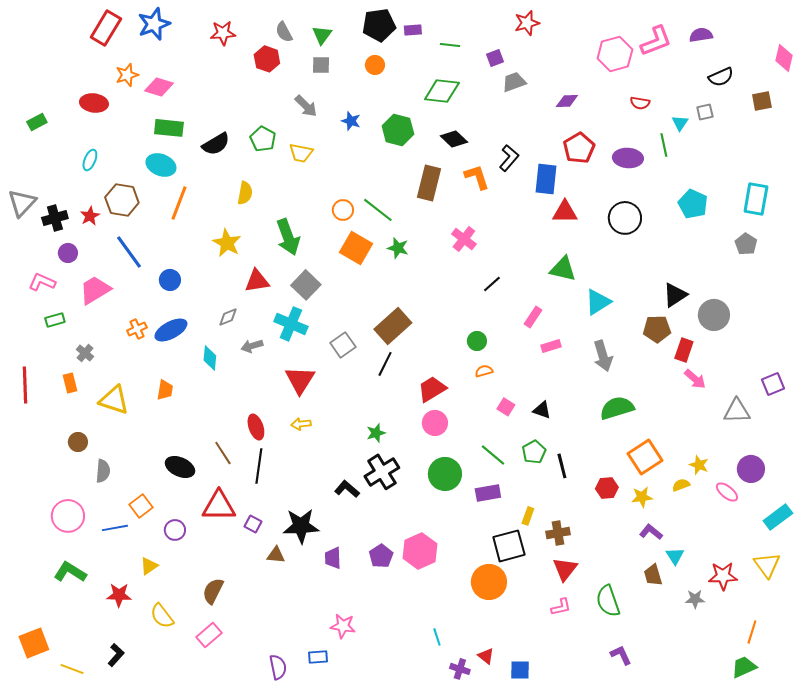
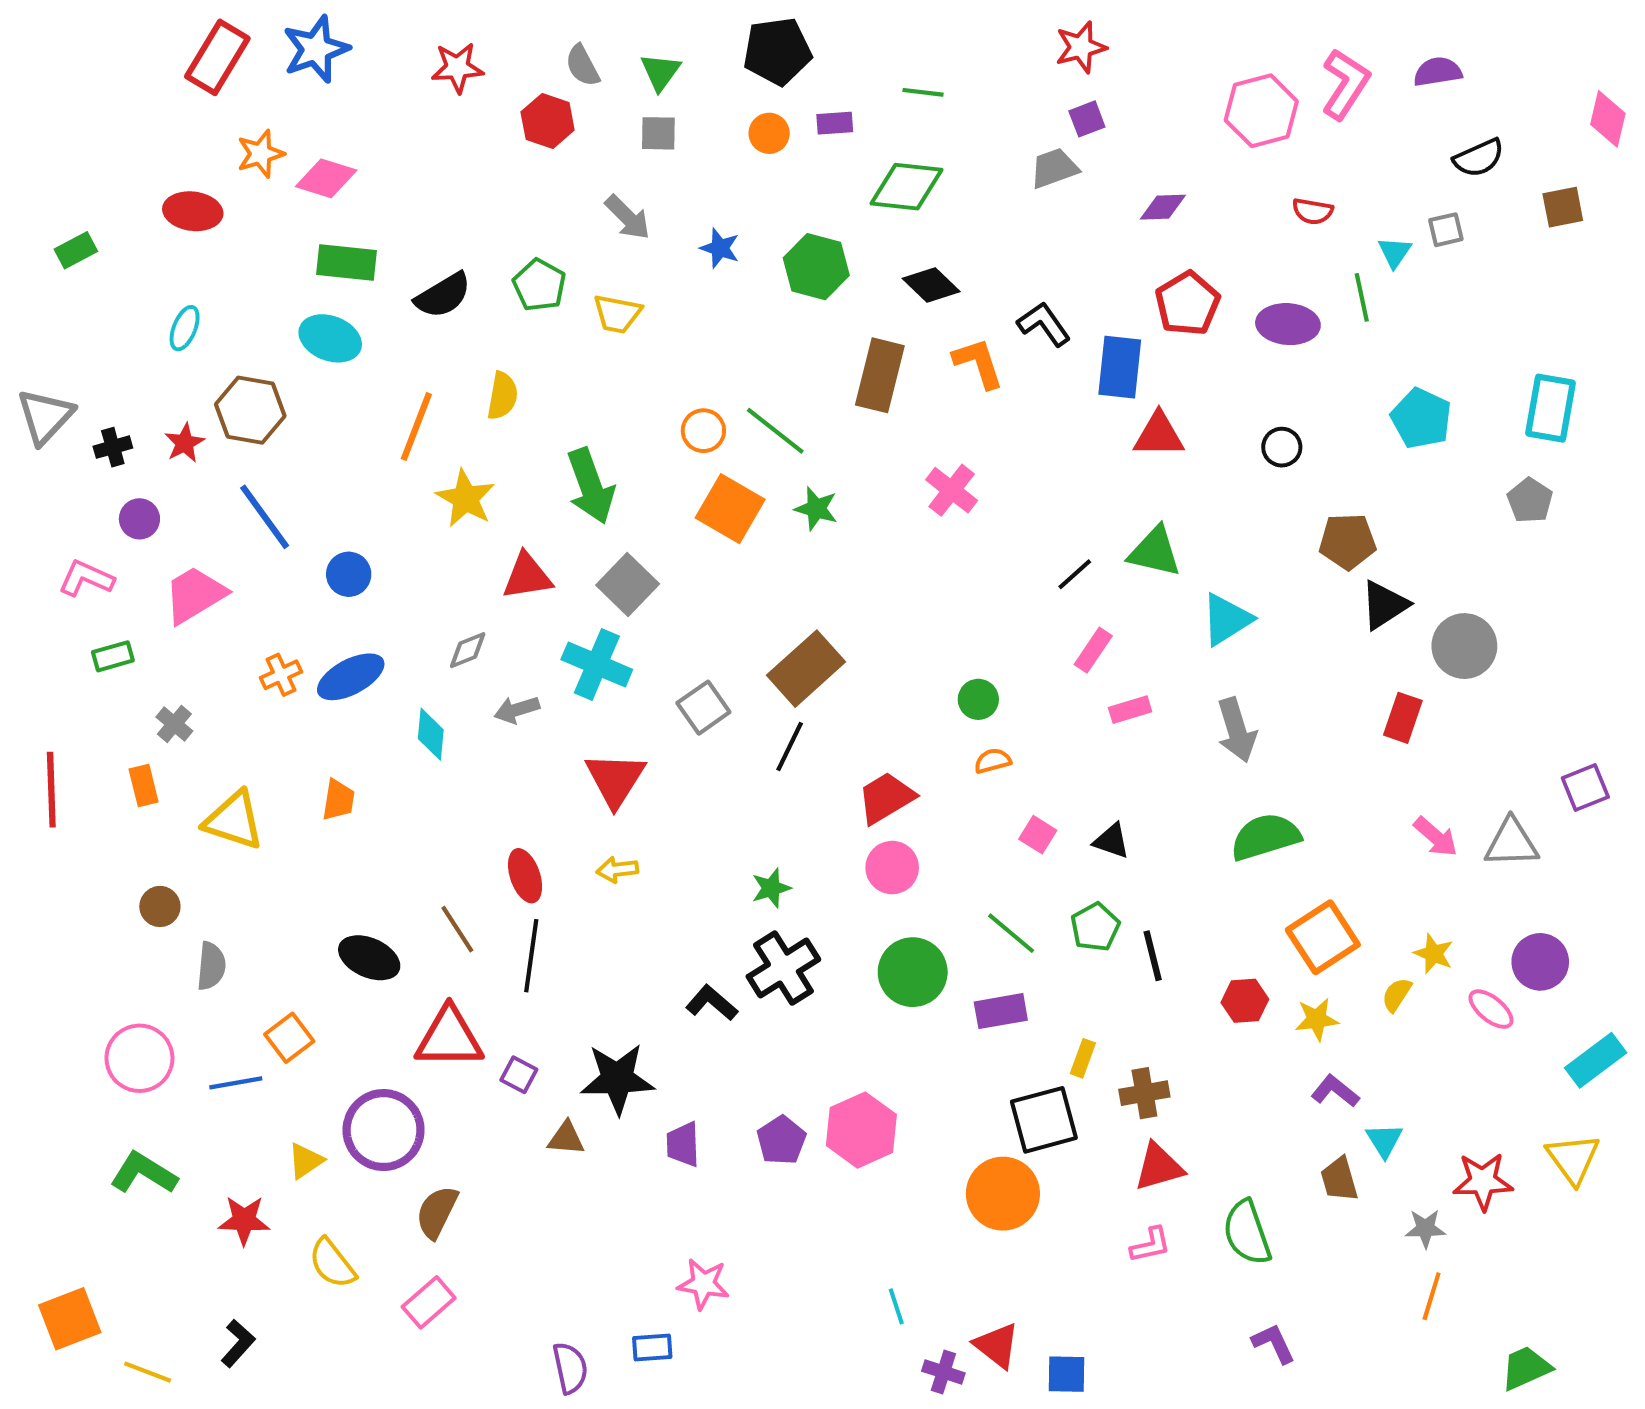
purple rectangle: (413, 30) -> (835, 123), moved
pink L-shape: (656, 41) -> (1345, 84), turned -36
purple square: (495, 58) -> (1087, 119), moved
black L-shape: (509, 158) -> (1044, 324), turned -76
orange line: (179, 203) -> (416, 427), moved
black cross: (55, 218) -> (113, 447), size x0.7
black circle: (625, 218) -> (1282, 447), size x0.6
black line: (492, 284) -> (1075, 574), moved
brown pentagon: (657, 329) -> (1347, 541), moved
pink arrow: (695, 379) -> (1436, 837), moved
yellow semicircle: (681, 485) -> (1397, 995), turned -36
purple circle: (175, 530) -> (384, 1130), moved, size x1.8
red triangle: (565, 569) -> (1159, 1167), turned 36
orange line: (752, 632) -> (1432, 1296), moved
red triangle: (486, 656) -> (997, 1345), size x1.4

